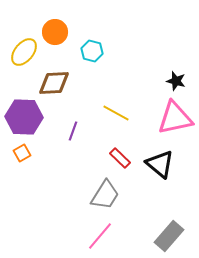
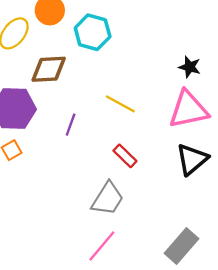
cyan hexagon: (92, 51) -> (93, 32), size x1.4
black triangle: (160, 164) -> (192, 159), moved, turned 40

